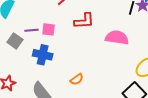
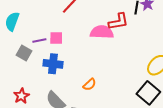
red L-shape: (84, 21) -> (118, 22), moved
pink semicircle: (117, 38) -> (102, 32), moved

